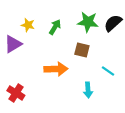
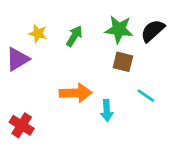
brown square: (82, 50) -> (123, 62), moved
cyan arrow: (88, 90) -> (107, 110), moved

